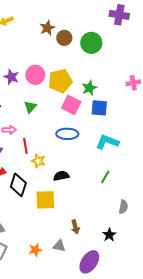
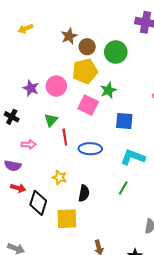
yellow pentagon: (60, 81) -> (85, 71), moved
green star: (89, 88) -> (108, 90), moved
pink square: (71, 105) -> (88, 105), moved
red line: (25, 146) -> (65, 137), moved
black semicircle: (61, 176) -> (84, 193), turned 112
green line: (105, 177) -> (123, 188), moved

